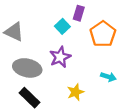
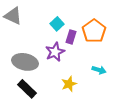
purple rectangle: (79, 13) -> (71, 37), moved
gray triangle: (14, 32) -> (13, 16), moved

